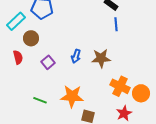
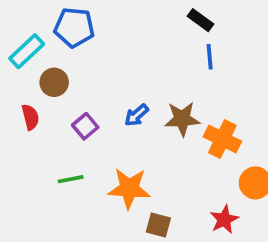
blue arrow: (76, 56) -> (136, 115), turned 32
orange cross: (120, 86) -> (222, 139), moved
green line: (40, 100) -> (71, 179), moved, turned -32

